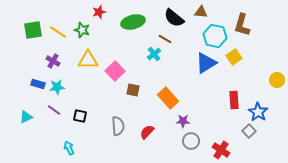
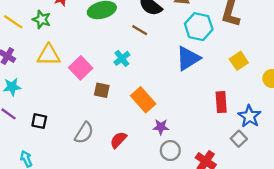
cyan cross: (154, 54) -> (122, 58), moved
yellow square: (234, 57) -> (239, 61), moved
gray semicircle: (118, 126) -> (84, 133), turned 36

